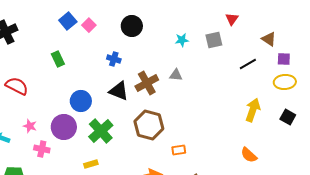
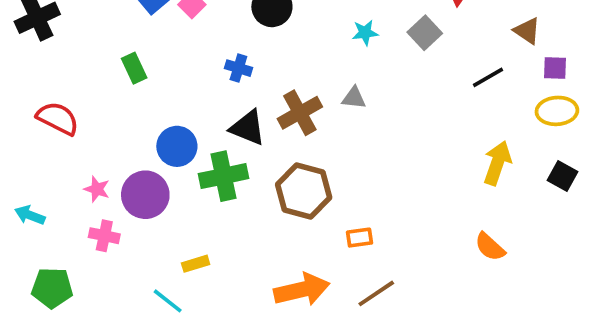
gray square: (214, 40) -> (425, 33), turned -30
pink star: (30, 126) -> (97, 189), moved
green cross: (101, 131) -> (224, 176), moved, turned 30

